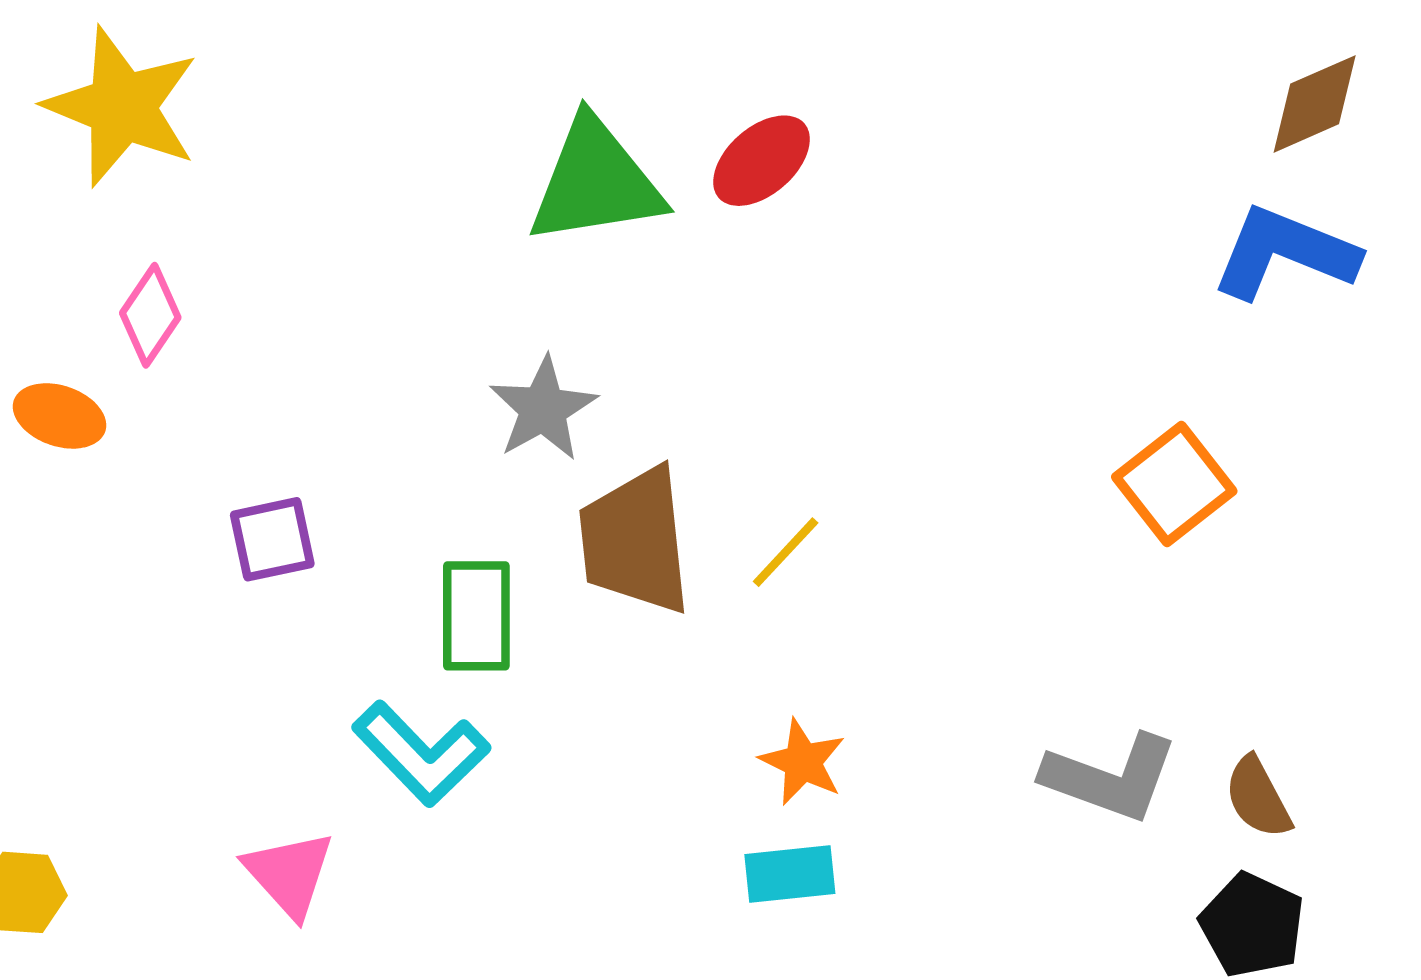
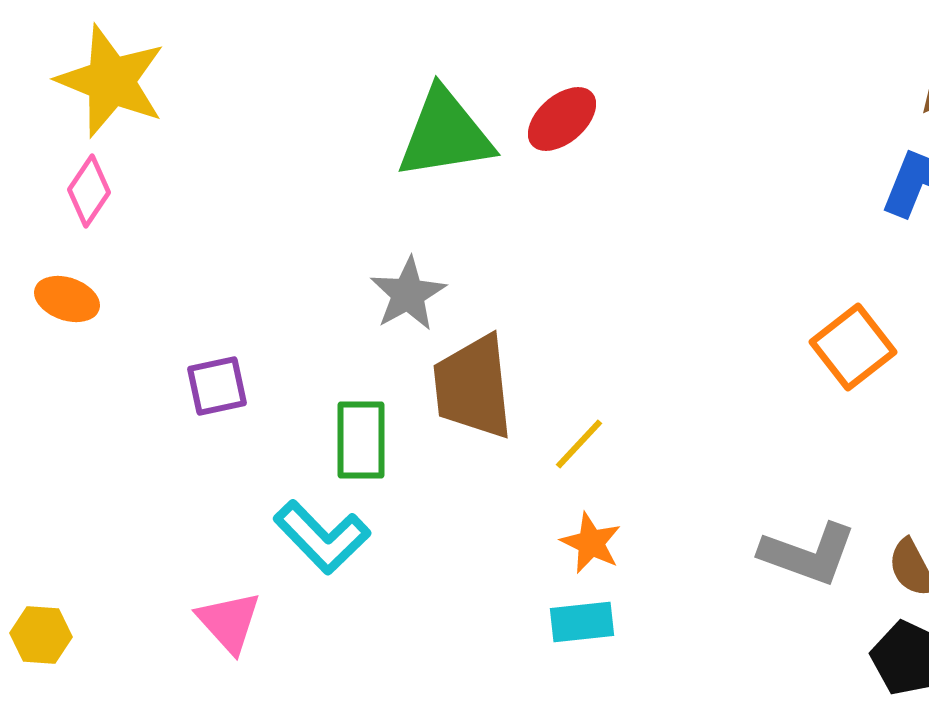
pink diamond: (150, 315) -> (89, 191), moved
yellow line: (786, 552) -> (579, 444), moved

